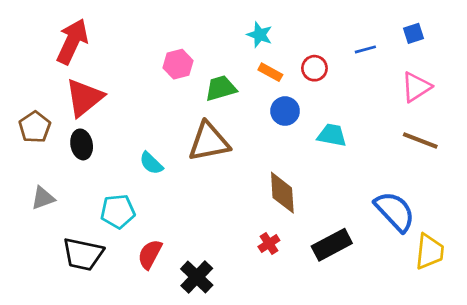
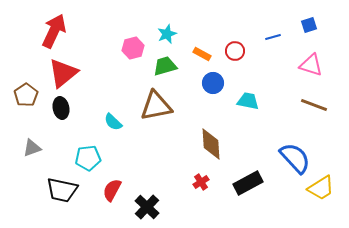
cyan star: (260, 35) -> (167, 34), moved, turned 30
pink triangle: (416, 87) -> (311, 65), turned 50
yellow trapezoid: (430, 252) -> (321, 188), turned 52

